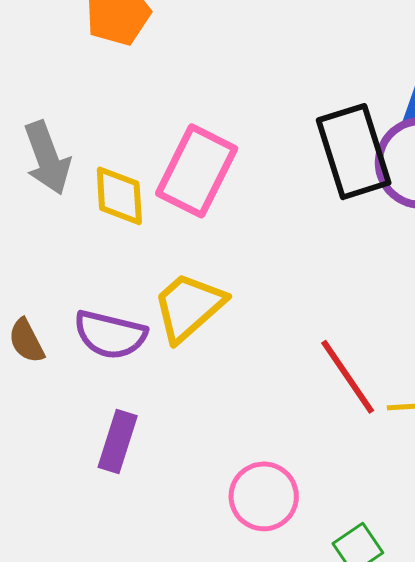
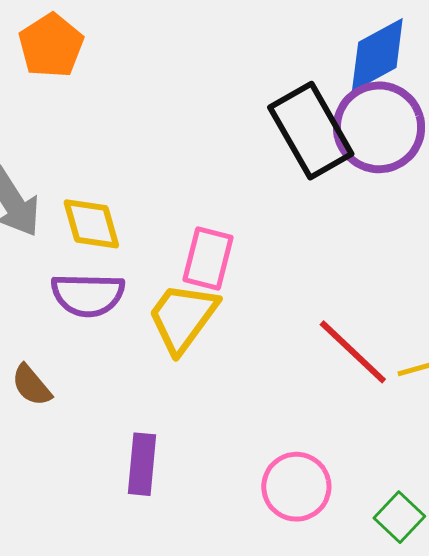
pink rectangle: (197, 171) -> (208, 258), moved, size x0.7
purple semicircle: (110, 335) -> (88, 295), moved

